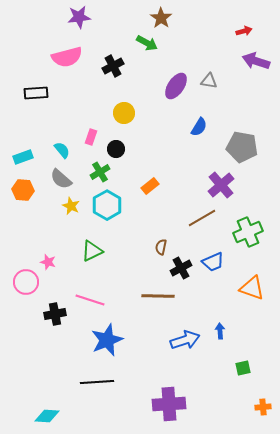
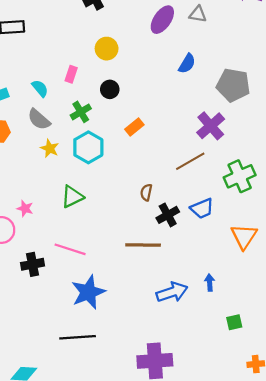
black circle: (116, 149) -> (110, 89), moved
orange triangle: (252, 288) -> (244, 236), turned 44

